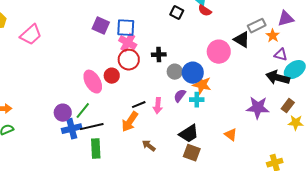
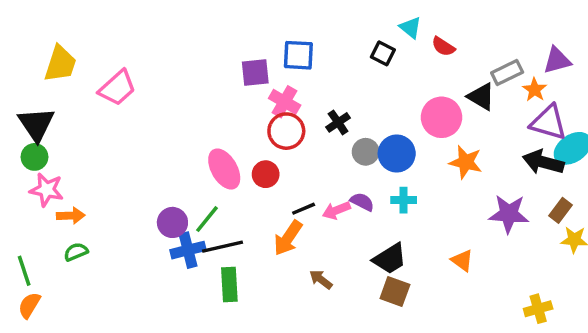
red semicircle: (205, 11) -> (443, 47), moved
black square: (177, 13) -> (383, 53), moved
purple square: (101, 26) -> (255, 72), moved, turned -30
blue square: (126, 28) -> (298, 55), moved
black cross: (159, 55) -> (338, 122), turned -32
purple triangle: (281, 55) -> (548, 122), size x1.6
red circle: (112, 76) -> (266, 174), moved
orange star: (202, 85) -> (466, 162), moved
purple semicircle: (180, 96) -> (362, 202), moved, turned 80
pink arrow: (158, 106) -> (336, 210), turned 63

